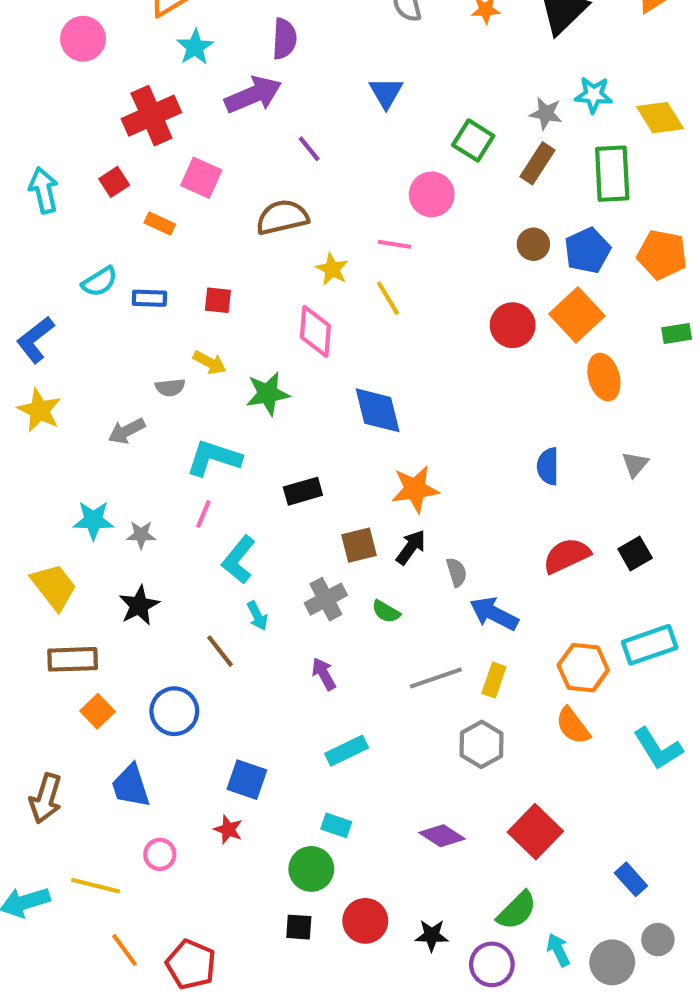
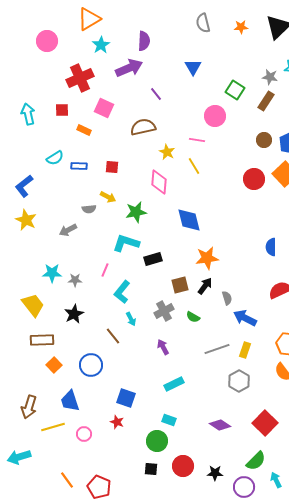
red square: (114, 182) -> (62, 110), turned 32
cyan L-shape: (214, 458) -> (126, 243), moved
yellow line: (95, 886) -> (53, 427), moved, turned -30

